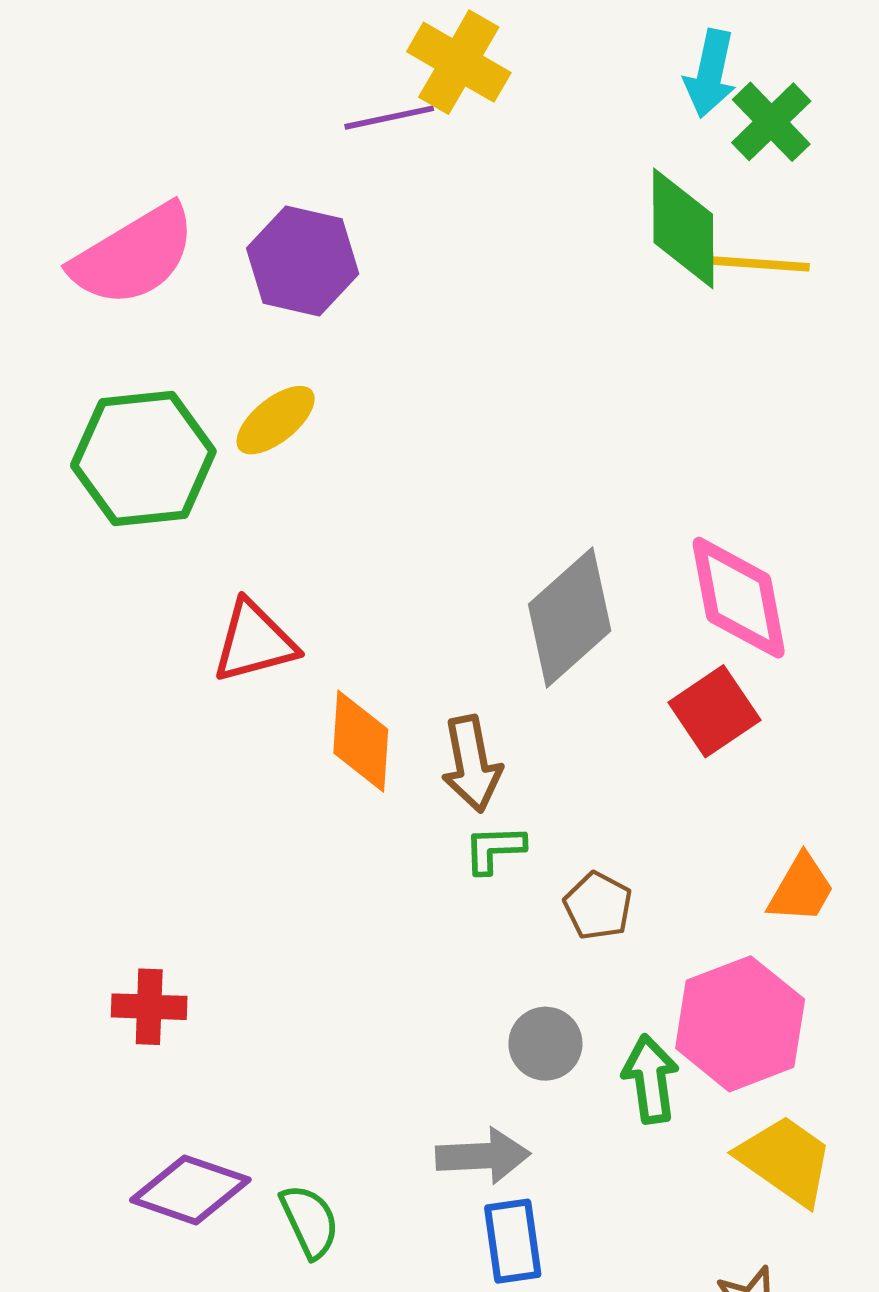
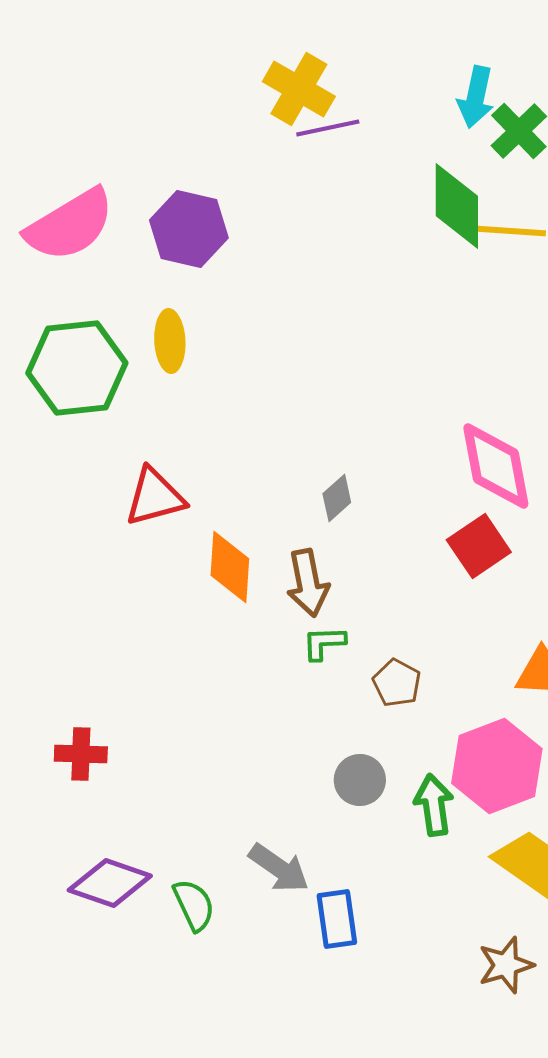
purple line: (389, 118) -> (328, 128), moved
yellow ellipse: (276, 420) -> (170, 341), turned -54
gray diamond: (570, 618) -> (337, 498), moved, size x0.5
gray arrow: (483, 1156) -> (279, 868), moved, turned 38

